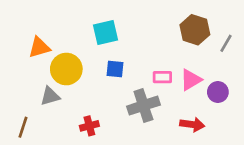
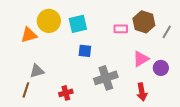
yellow circle: (66, 69) -> (49, 21), moved
pink rectangle: (162, 77) -> (121, 29), moved
red arrow: (192, 124) -> (142, 92), turned 72
brown line: (23, 127) -> (26, 90), moved

